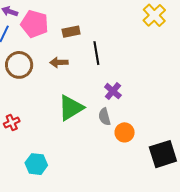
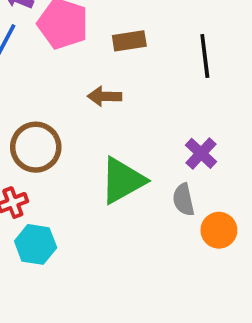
black line: (96, 53) -> (205, 56), moved
brown circle: (19, 65) -> (36, 147), moved
cyan hexagon: (36, 164) -> (36, 244), moved

